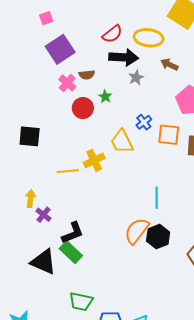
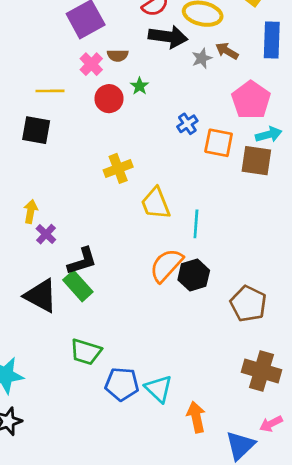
gray star: (136, 78) -> (202, 58), moved
yellow trapezoid: (122, 142) -> (156, 203), moved
yellow line: (68, 171) -> (50, 91), moved

